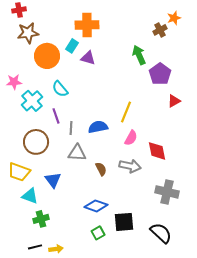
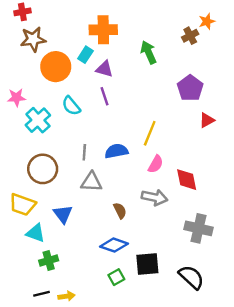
green arrow: (139, 55) -> (149, 52), moved
purple line: (56, 116) -> (105, 96), moved
brown semicircle: (101, 169) -> (120, 211), moved

